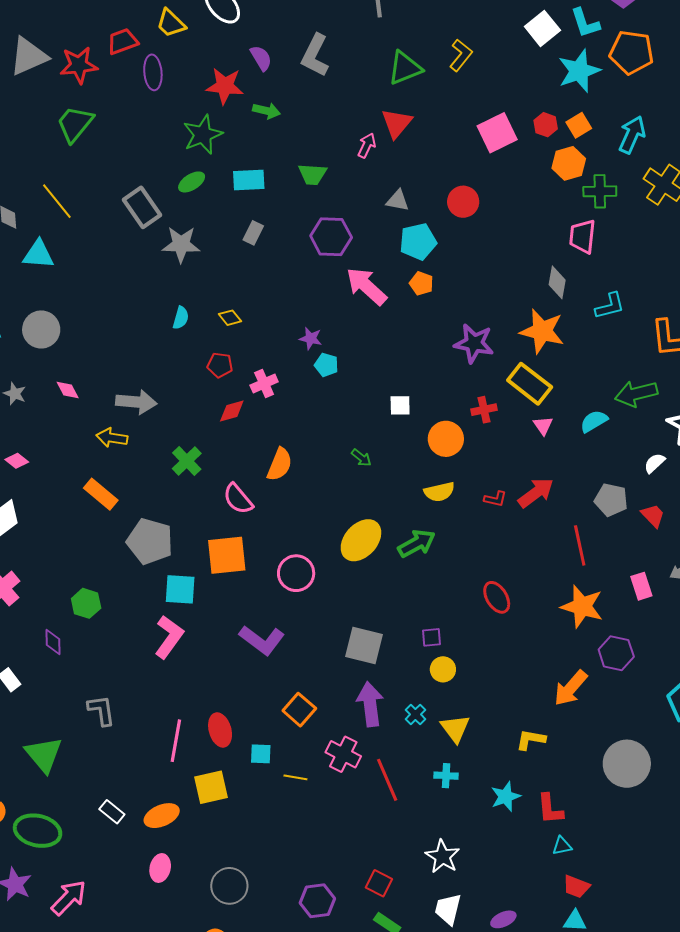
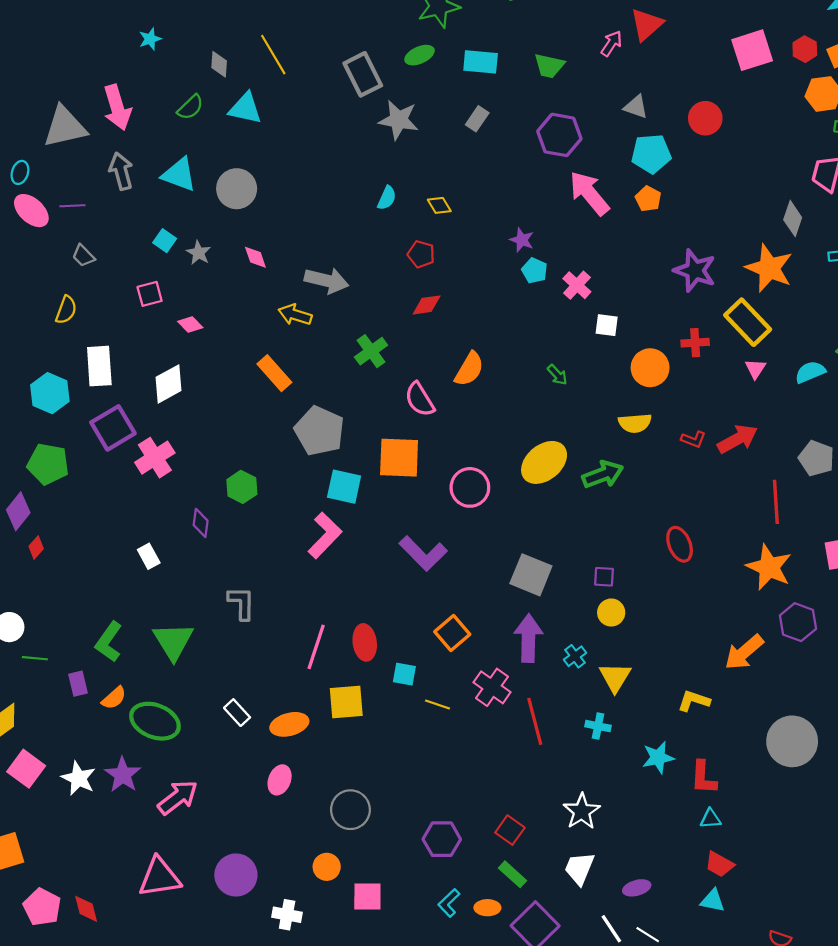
pink cross: (264, 383) -> (577, 285), moved, turned -32

